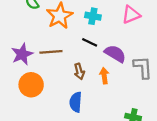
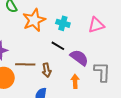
brown line: (51, 52) -> (25, 64), moved
orange arrow: (104, 76) -> (75, 81), moved

